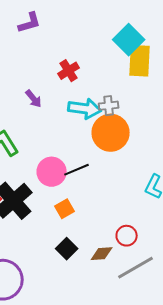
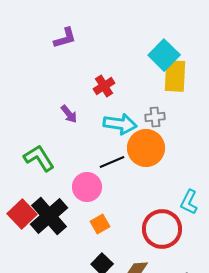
gray cross: (109, 106) -> (155, 117), moved
black line: (77, 170) -> (112, 162), moved
red circle: (127, 236) -> (162, 229), moved, size x1.8

